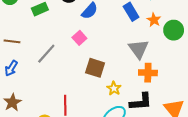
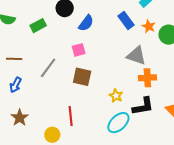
pink square: (79, 38) -> (79, 50), turned 32
gray triangle: (138, 49) -> (136, 56), turned -30
brown square: (95, 68) -> (82, 77), moved

